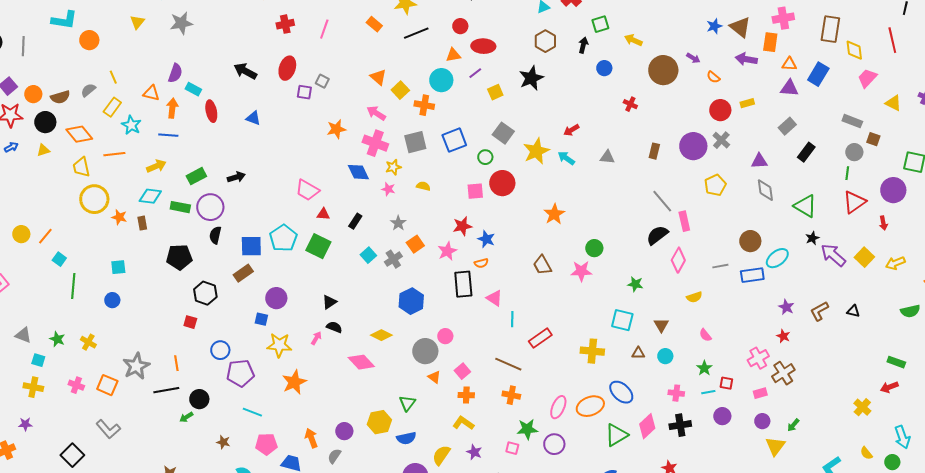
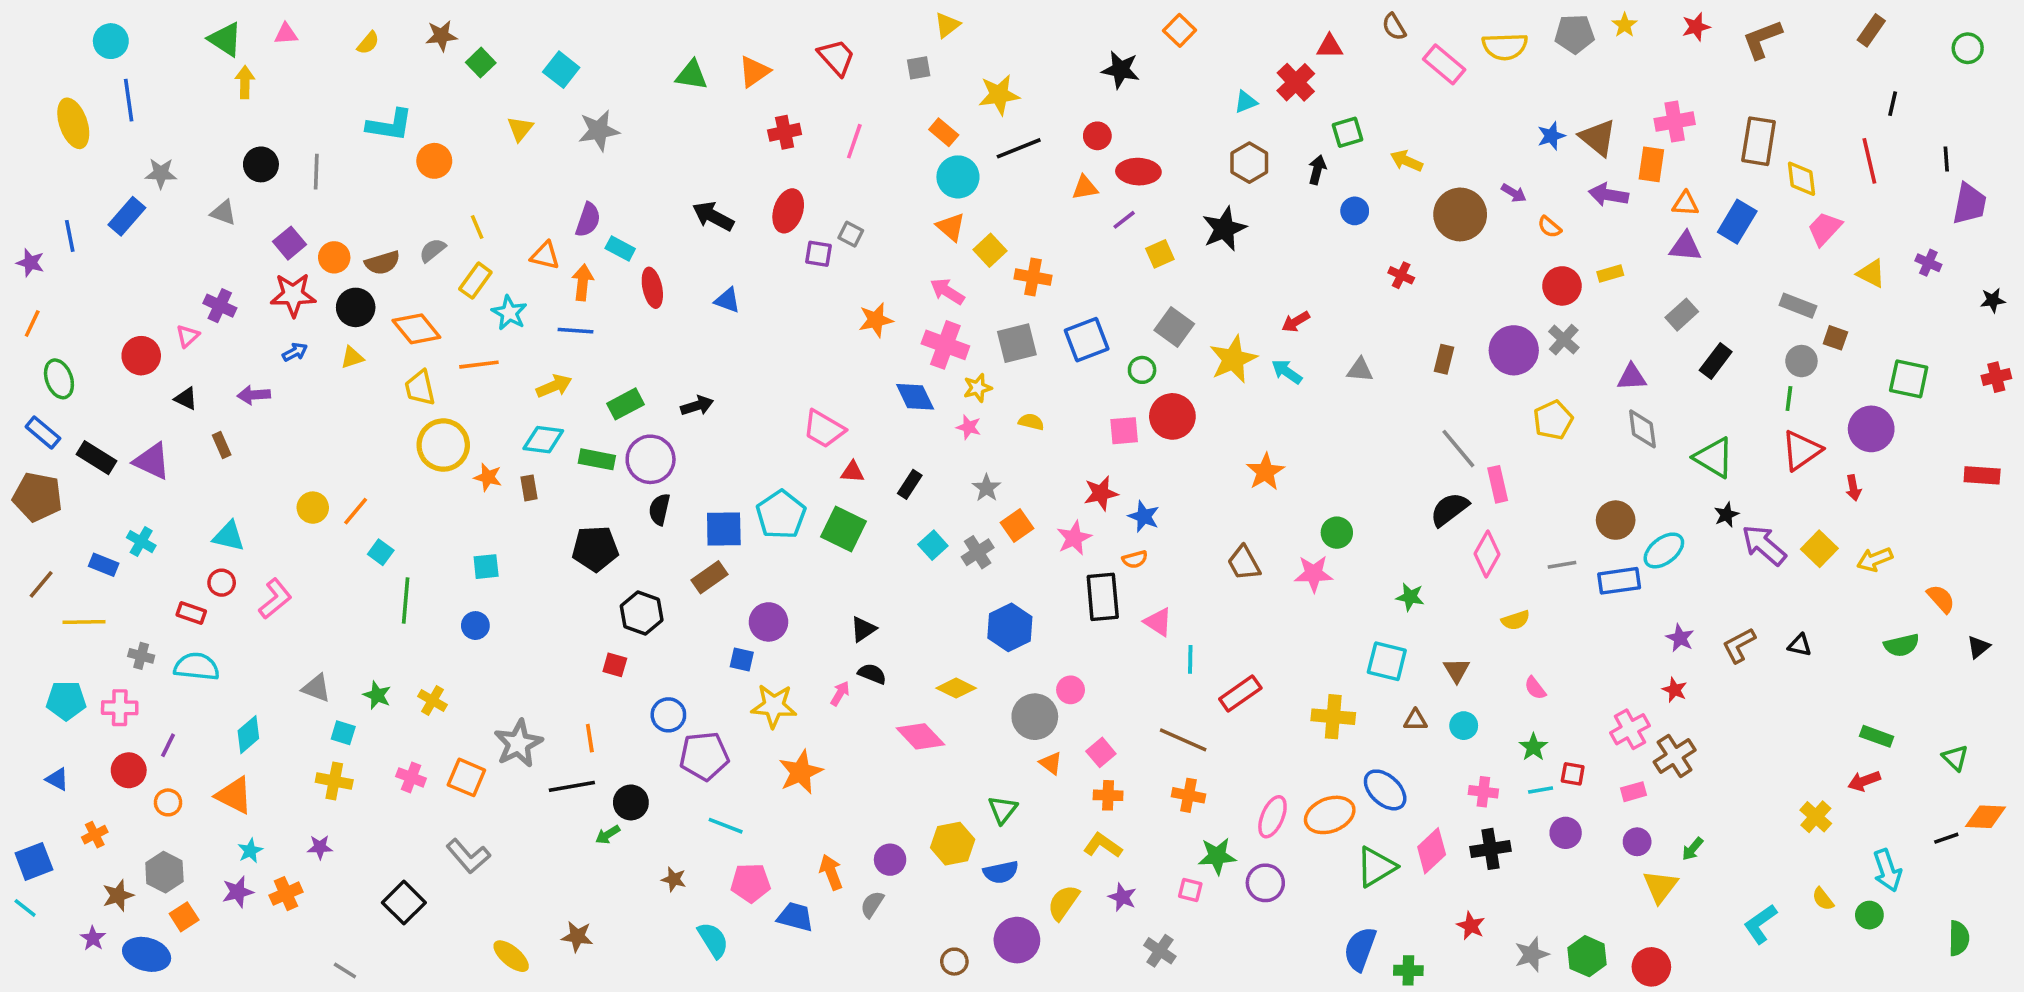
cyan circle: (441, 80) -> (958, 177), moved

